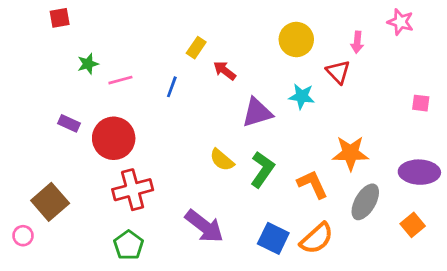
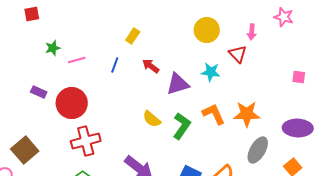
red arrow: (225, 71) -> (151, 66), moved
orange L-shape: (313, 184) -> (214, 114), moved

